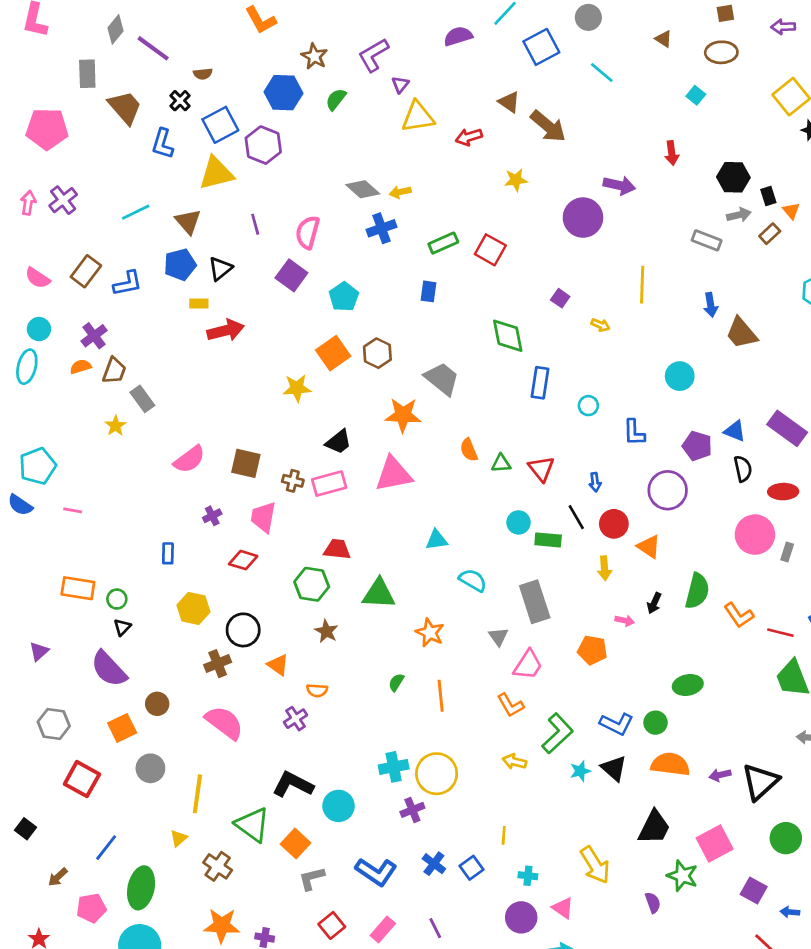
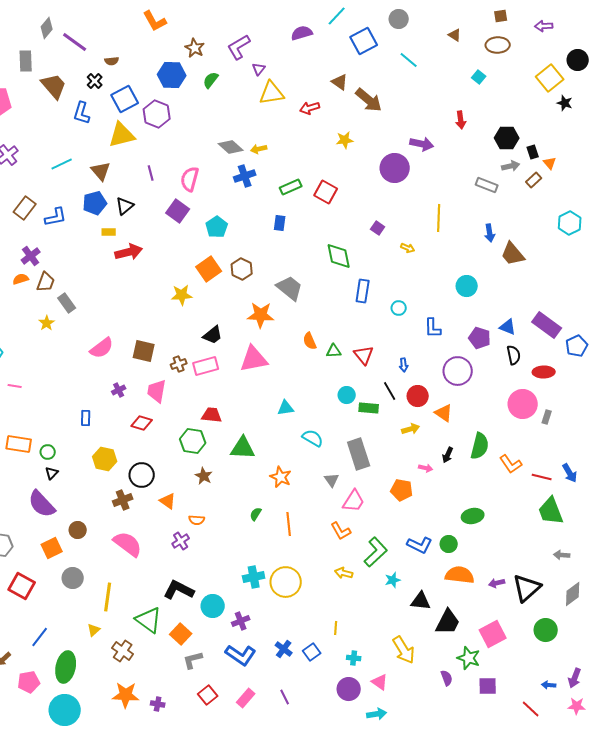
brown cross: (293, 481) -> (179, 364), turned -35
yellow arrow: (604, 568) -> (411, 429), turned -102
black triangle: (614, 768) -> (421, 601), moved, turned -35
purple cross: (412, 810) -> (241, 621), moved
purple square: (754, 891) -> (488, 686), moved, turned -30

